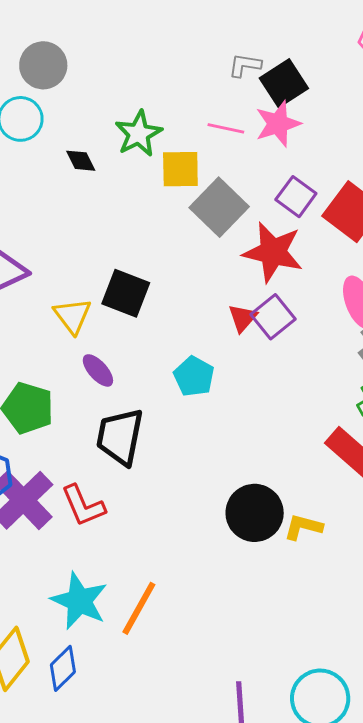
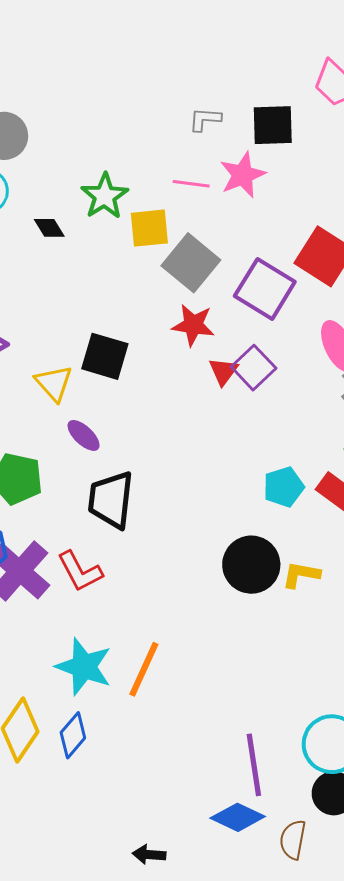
black square: (284, 83) -> (273, 125), moved, turned 36
purple square: (296, 197) -> (265, 289), moved, size x1.5
red star: (273, 252) -> (193, 325), moved, size x0.7
cyan pentagon: (194, 376) -> (284, 487), moved, turned 30

